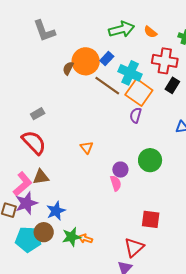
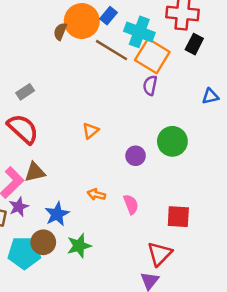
orange triangle: (87, 148) -> (91, 131), turned 32
pink semicircle: (116, 183) -> (131, 204), moved
purple star: (26, 203) -> (19, 207), size x0.7
orange arrow: (85, 239) -> (96, 194), moved

